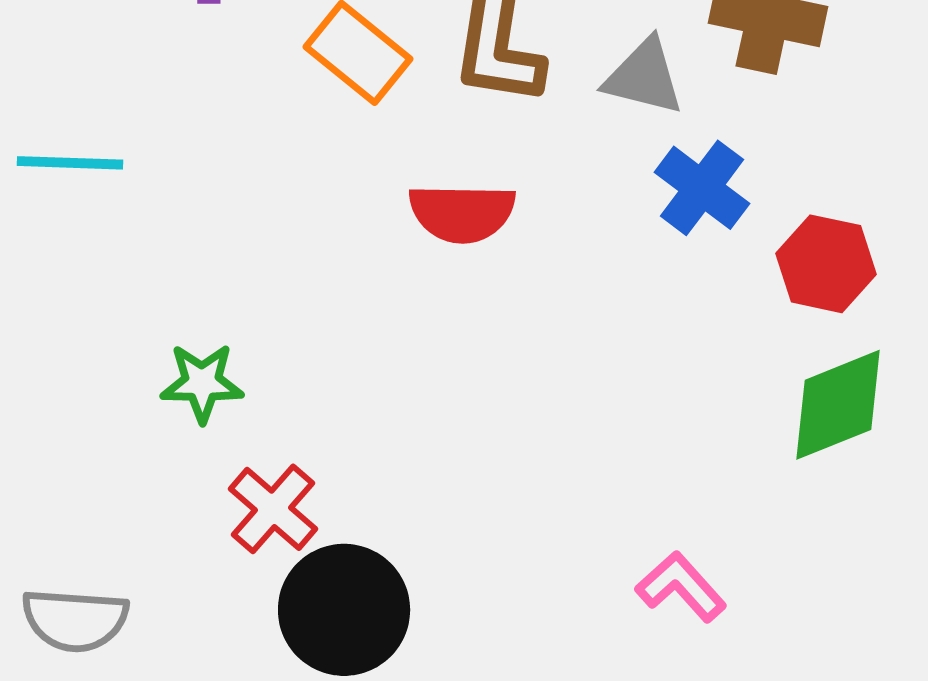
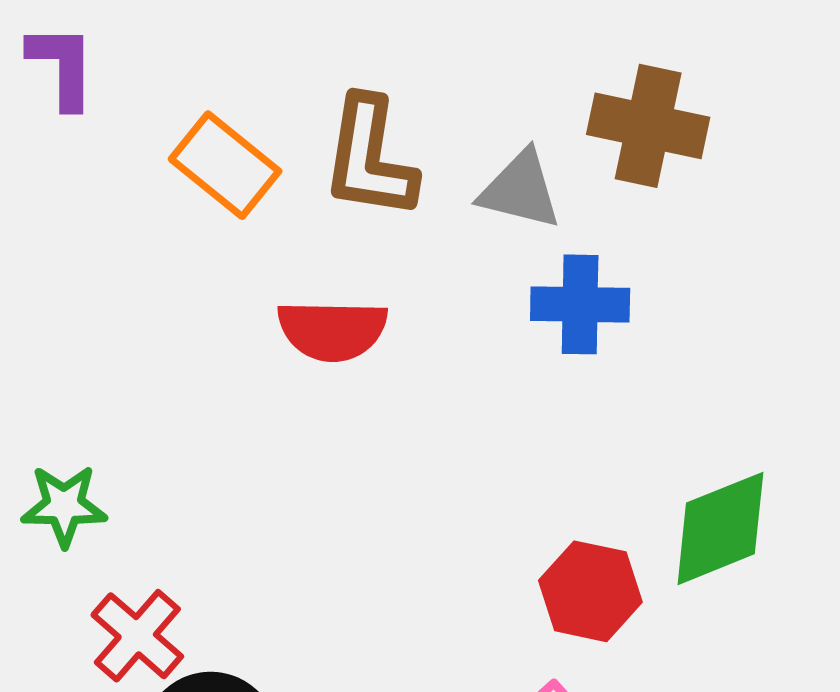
blue cross: (702, 188) -> (580, 304), turned -36
red hexagon: (826, 264) -> (590, 591), moved

